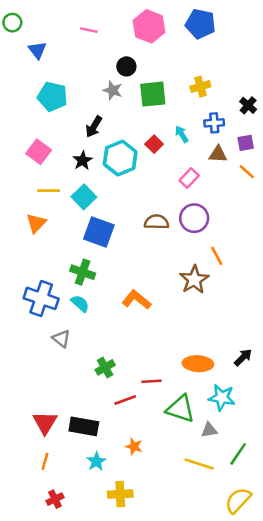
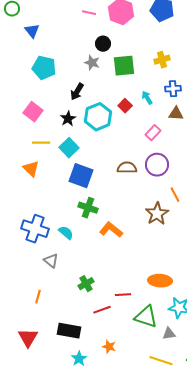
pink line: (89, 30) -> (89, 13), moved
orange triangle: (36, 223) -> (31, 169), turned -30
green cross: (83, 272) -> (88, 208), moved
red triangle: (45, 423) -> (28, 338), moved
orange line: (45, 461) -> (38, 297), moved

